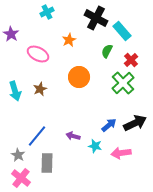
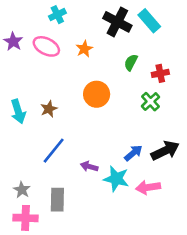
cyan rectangle: (122, 31) -> (149, 21), moved
pink ellipse: (38, 54) -> (46, 46), moved
red cross: (131, 60) -> (160, 73), turned 32
green cross: (123, 83) -> (150, 102), size x0.7
blue line: (37, 136) -> (54, 151), moved
cyan star: (95, 146) -> (116, 179), size x1.5
pink cross: (21, 178) -> (25, 218), turned -36

